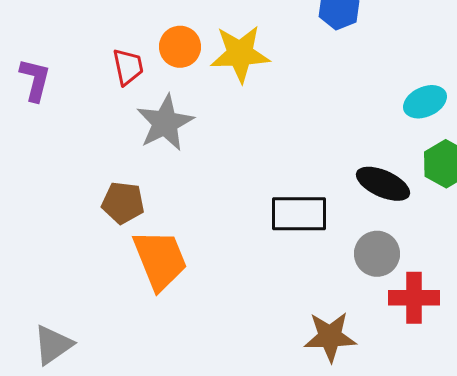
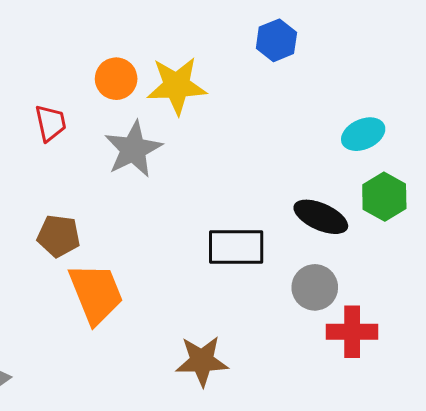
red trapezoid: (128, 67) -> (51, 123), moved
gray star: (165, 123) -> (133, 149), moved
brown star: (330, 337) -> (202, 361), moved

